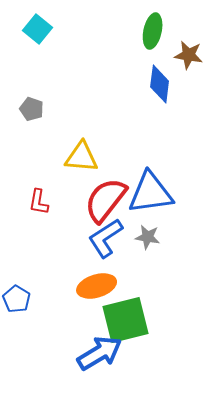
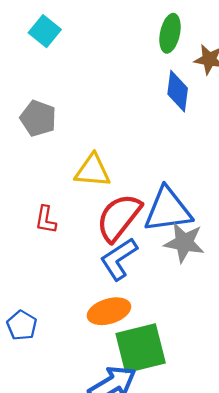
gray pentagon: (32, 109) -> (38, 118), size x1.4
gray star: (148, 237) -> (184, 243), moved, size x1.5

